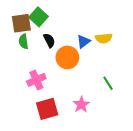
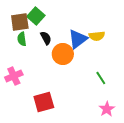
blue triangle: (83, 41) -> (78, 39), size x1.5
pink cross: (36, 80) -> (14, 76), moved
pink star: (81, 105) -> (107, 109), moved

